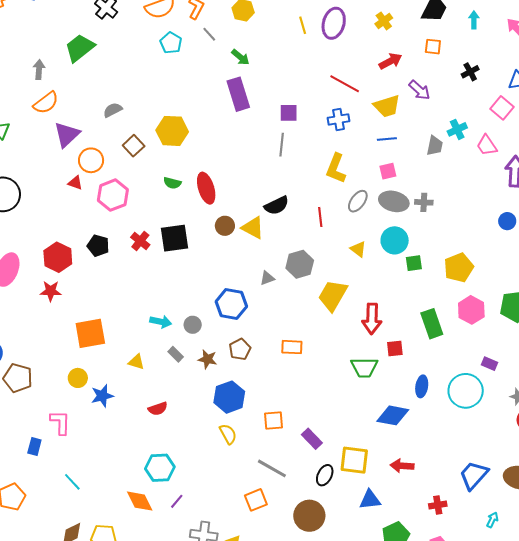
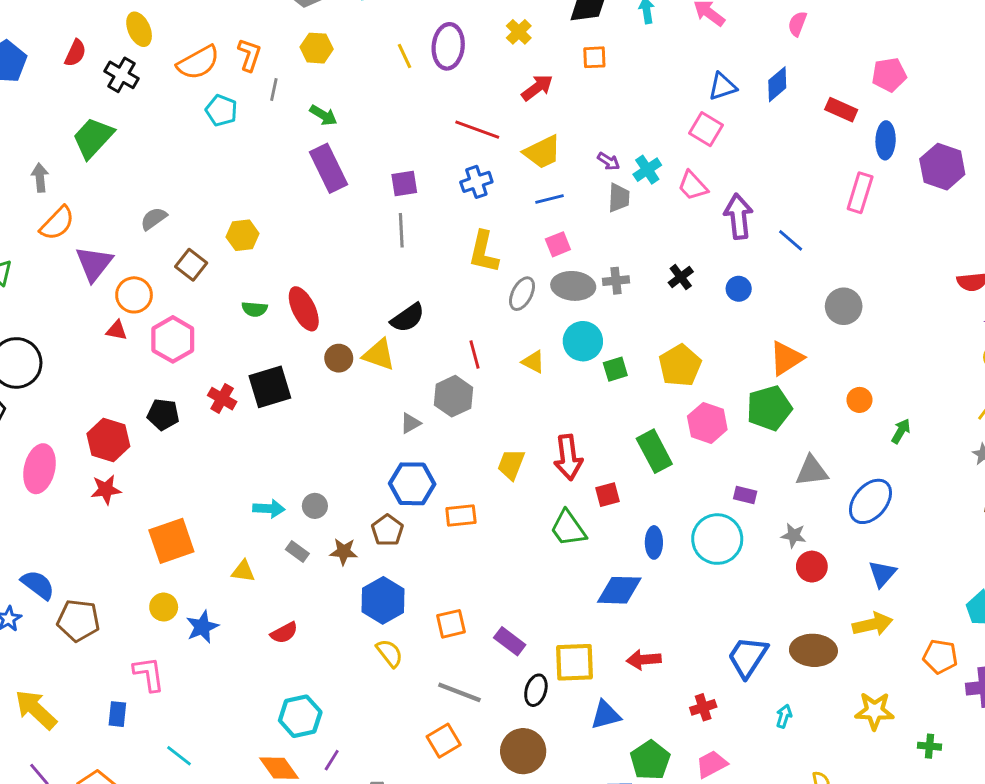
gray line: (209, 34) -> (274, 89), turned 63
black cross: (470, 72) -> (681, 277), moved
purple arrow: (420, 90) -> (609, 161), moved, size x0.7
yellow hexagon: (172, 131) -> (243, 235), size x0.7
red line: (320, 217) -> (474, 355), moved
yellow trapezoid: (333, 295) -> (511, 464), moved, size x0.7
blue hexagon: (231, 304) -> (412, 484), moved
green trapezoid: (364, 367) -> (568, 528), turned 64

